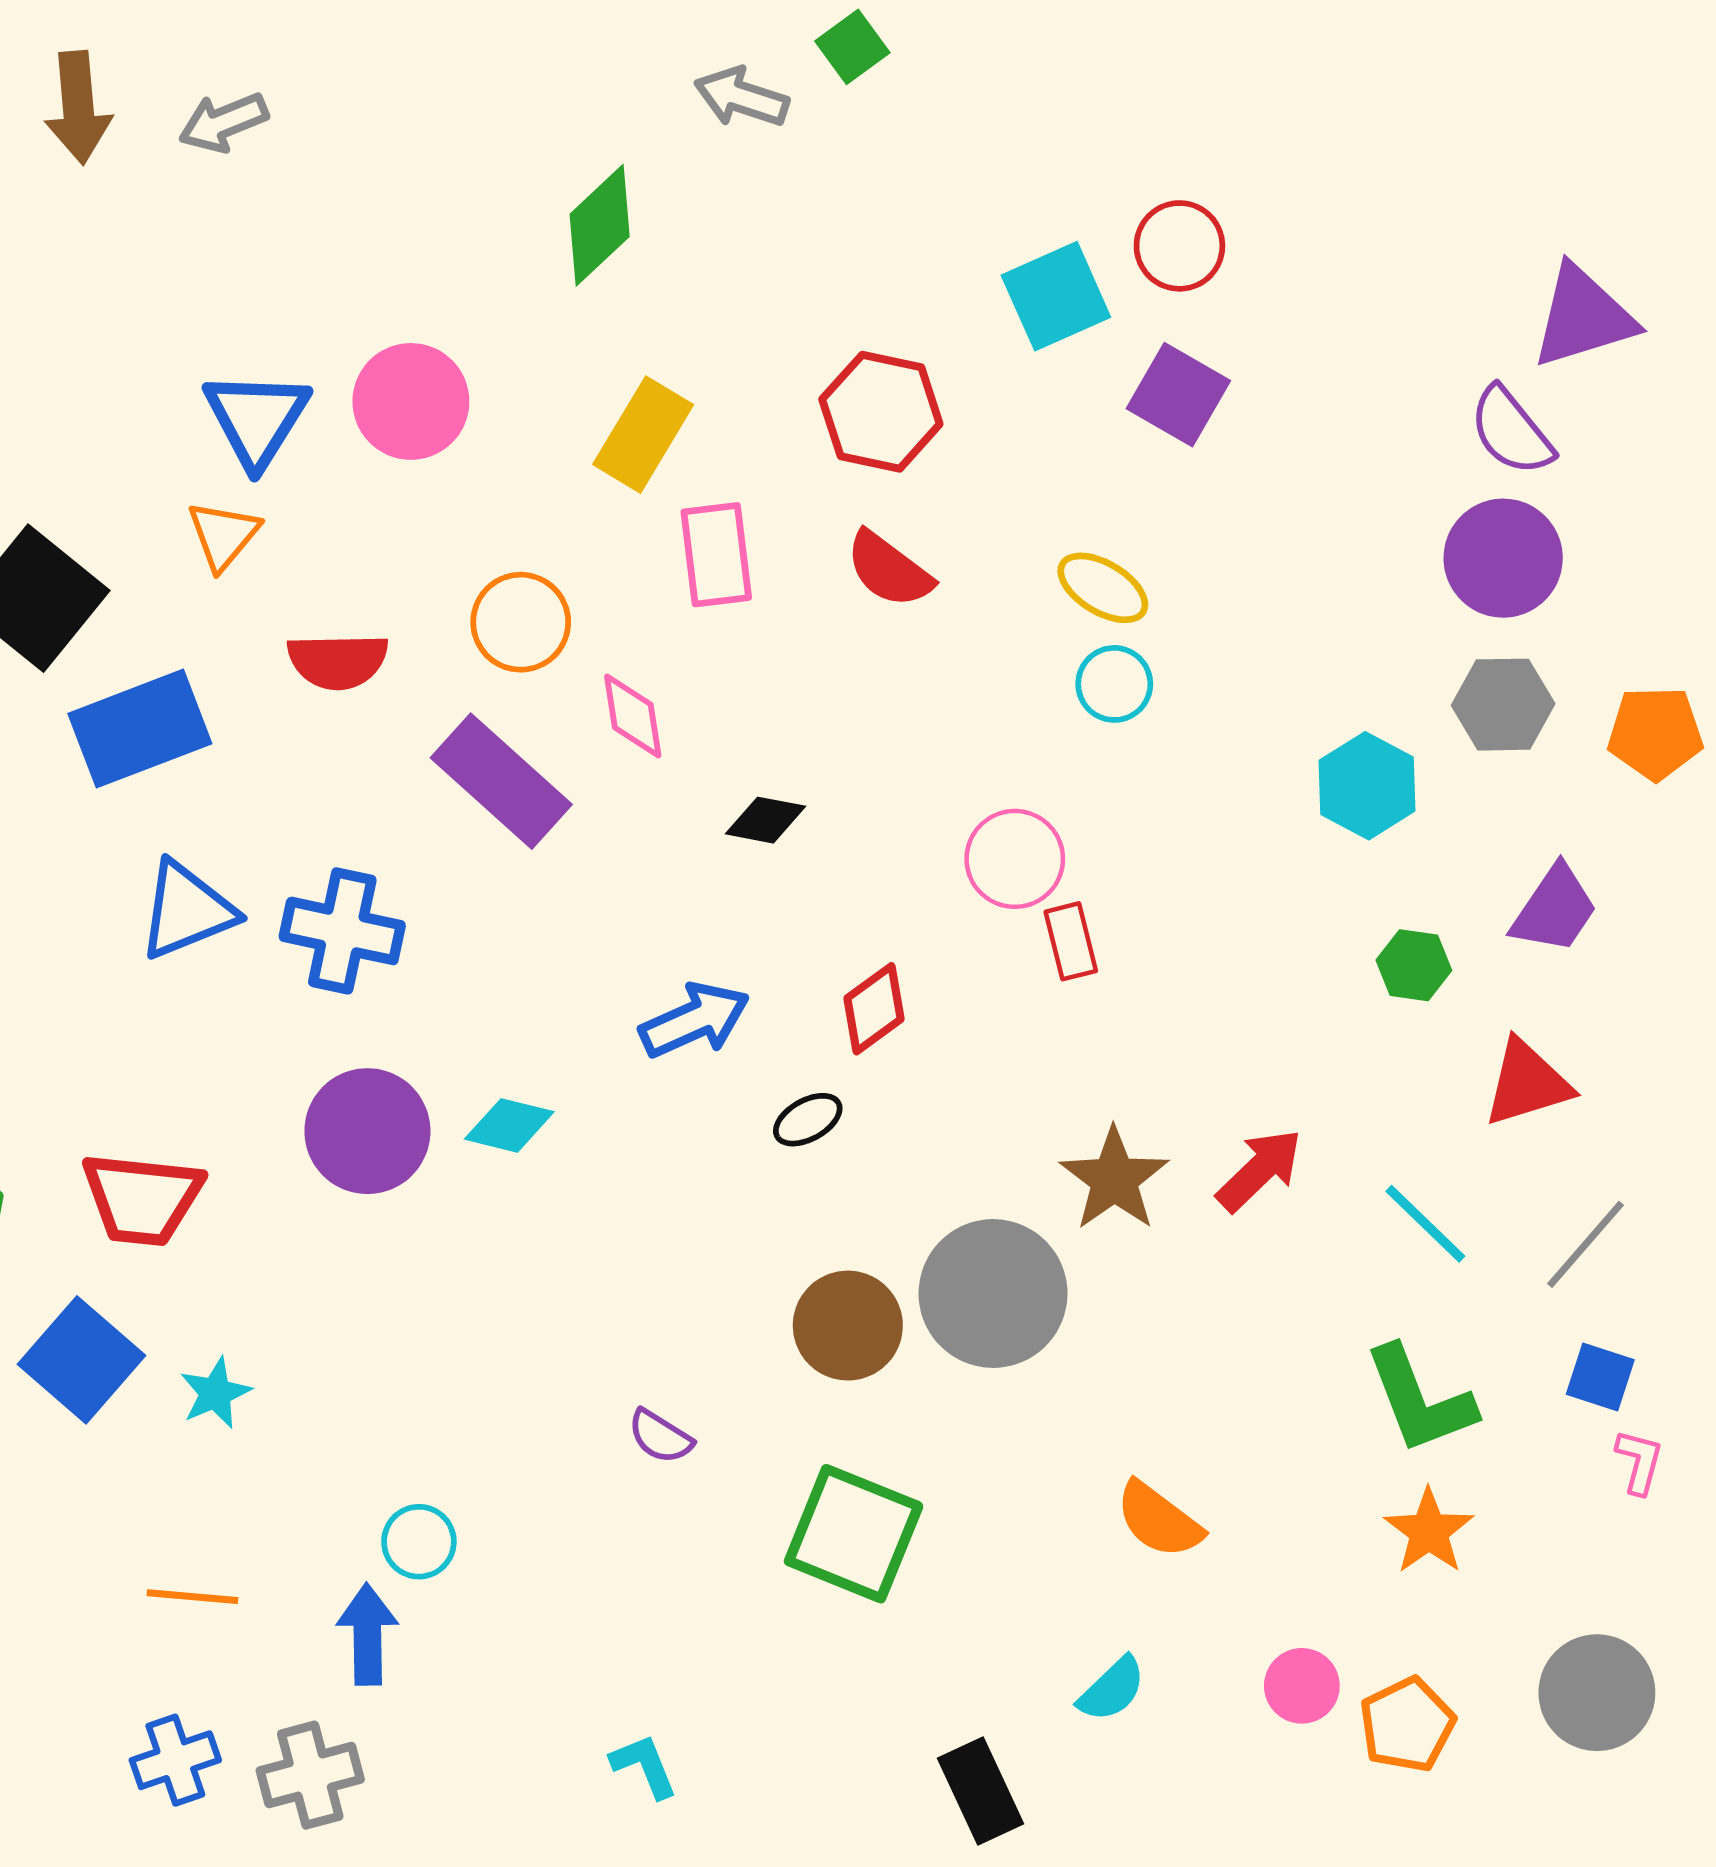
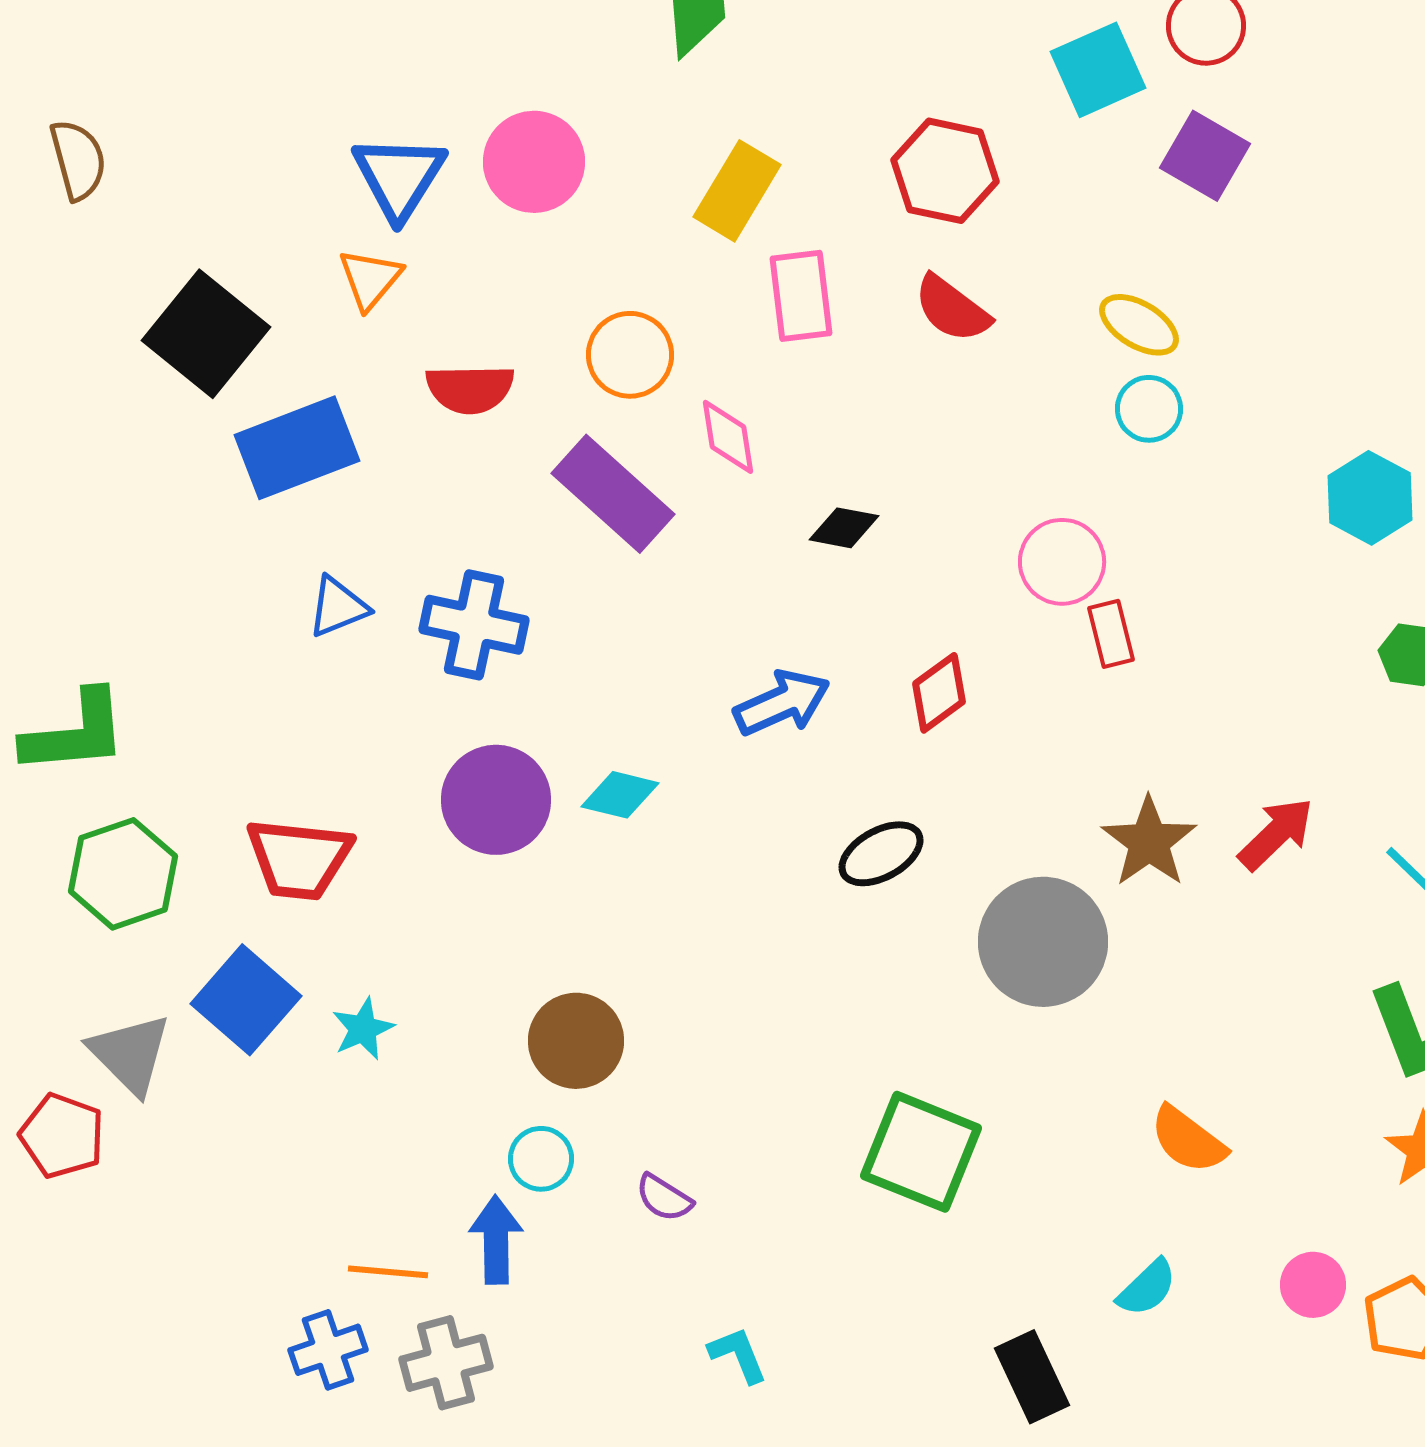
blue triangle: (187, 910) -> (338, 607), size x0.7
black ellipse: (808, 1120) -> (881, 854), moved, size x1.4
brown circle: (848, 1326) -> (576, 1041), moved
purple semicircle: (660, 1436) -> (664, 1198), moved
orange line: (192, 1597) -> (388, 1272), moved

